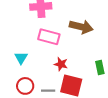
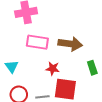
brown arrow: (81, 27) -> (70, 44), moved

